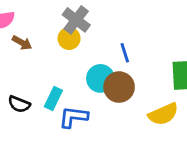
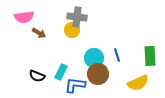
gray cross: (76, 20) -> (77, 17), turned -30
blue line: (125, 53) -> (117, 55), moved
brown circle: (119, 87) -> (98, 74), moved

